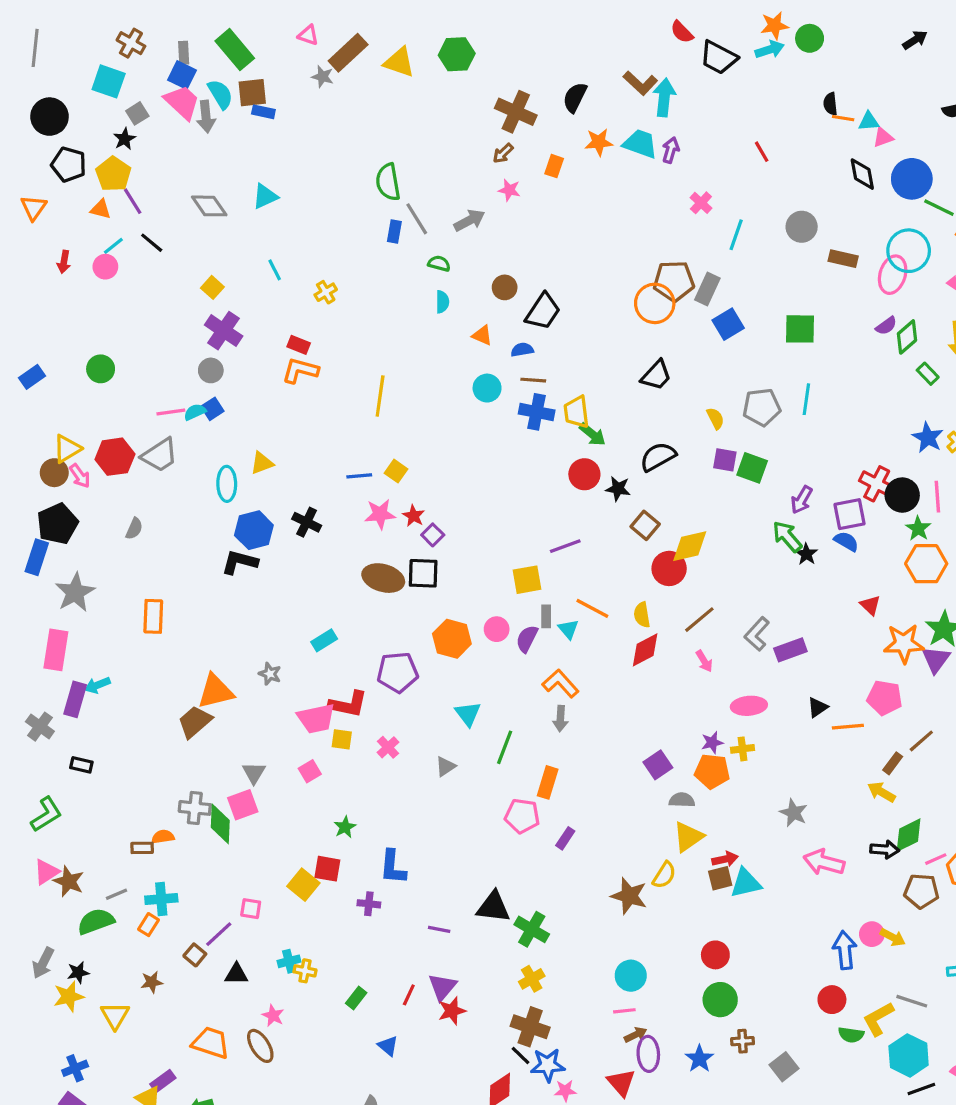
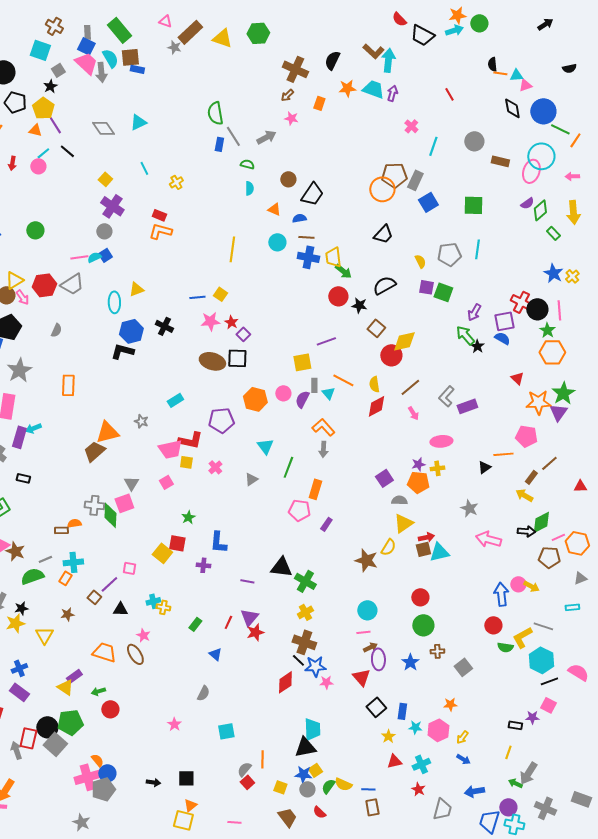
yellow line: (380, 396) -> (232, 249), moved
black triangle: (818, 707) -> (484, 467), moved

